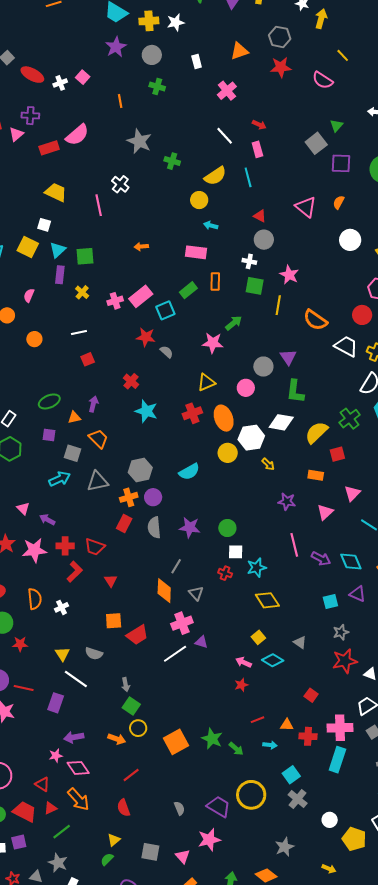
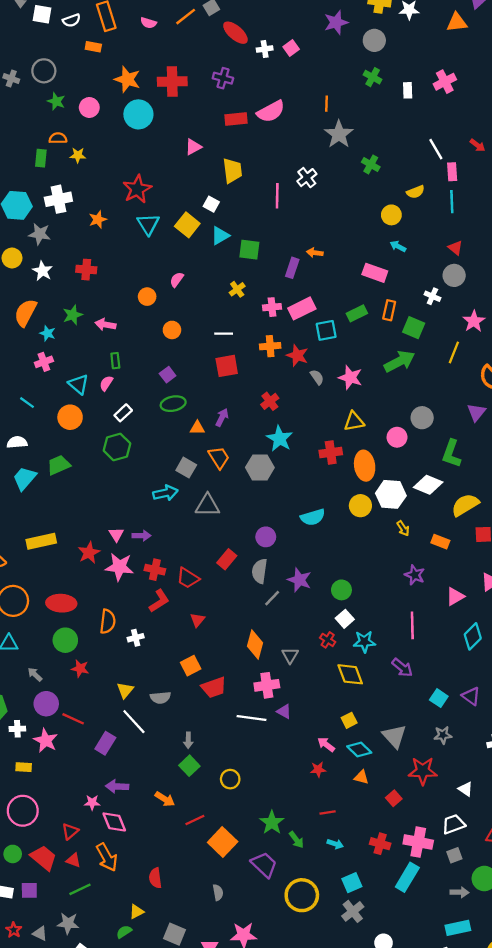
orange triangle: (239, 51) -> (457, 22), moved
white rectangle: (197, 61) -> (408, 90), moved
pink cross: (227, 91) -> (445, 82), moved
orange line: (120, 101) -> (326, 104), moved
pink triangle: (16, 134) -> (193, 147), moved
pink rectangle: (257, 149) -> (452, 172), moved
yellow semicircle: (215, 176) -> (415, 192), size x0.7
yellow trapezoid: (56, 192) -> (232, 171), turned 45
purple rectangle: (60, 275) -> (292, 268), moved
green square: (255, 286) -> (414, 328), moved
green arrow: (234, 323) -> (399, 361), size x1.5
pink star: (213, 343) -> (350, 377), moved
purple triangle: (288, 357) -> (476, 412), moved
red square: (88, 359) -> (227, 366), size x1.5
purple square: (49, 435) -> (168, 375), moved, turned 32
gray hexagon: (140, 470) -> (260, 468), moved
orange rectangle: (316, 475) -> (440, 542), moved
orange cross: (129, 497) -> (270, 346), moved
pink triangle: (23, 508) -> (116, 534), moved
purple arrow: (47, 520) -> (142, 536), turned 140
white square: (236, 552) -> (345, 619), turned 35
purple arrow: (321, 559) -> (402, 668), moved
cyan diamond: (351, 561) -> (473, 636), moved, turned 55
gray line: (176, 566) -> (272, 598), moved
yellow diamond: (267, 600) -> (350, 674), moved
cyan square: (330, 602) -> (439, 698), turned 35
orange square: (114, 621) -> (191, 666), turned -36
gray triangle: (300, 642) -> (394, 736), size x1.6
gray semicircle: (94, 654) -> (160, 698), turned -36
white line: (175, 654) -> (251, 718), turned 30
red star: (345, 661) -> (423, 771), moved
orange triangle: (287, 725) -> (361, 777), moved
yellow circle: (138, 728) -> (230, 779), moved
orange square: (176, 742) -> (223, 842), moved, turned -30
red line: (131, 775) -> (195, 820), moved
red triangle: (42, 784) -> (70, 831), turned 35
purple trapezoid: (219, 807) -> (264, 865), moved
red triangle: (51, 808) -> (73, 860), turned 32
gray star: (58, 863) -> (68, 923), turned -30

